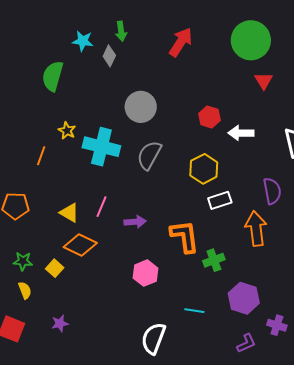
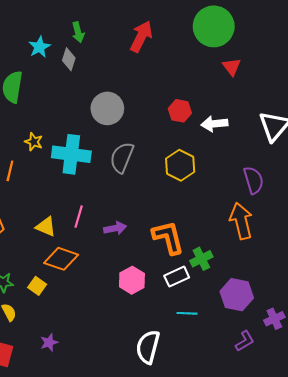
cyan star: (83, 41) -> (39, 47), turned -30
white rectangle: (220, 200) -> (177, 277), moved
purple cross: (277, 325) -> (274, 319), turned -36

